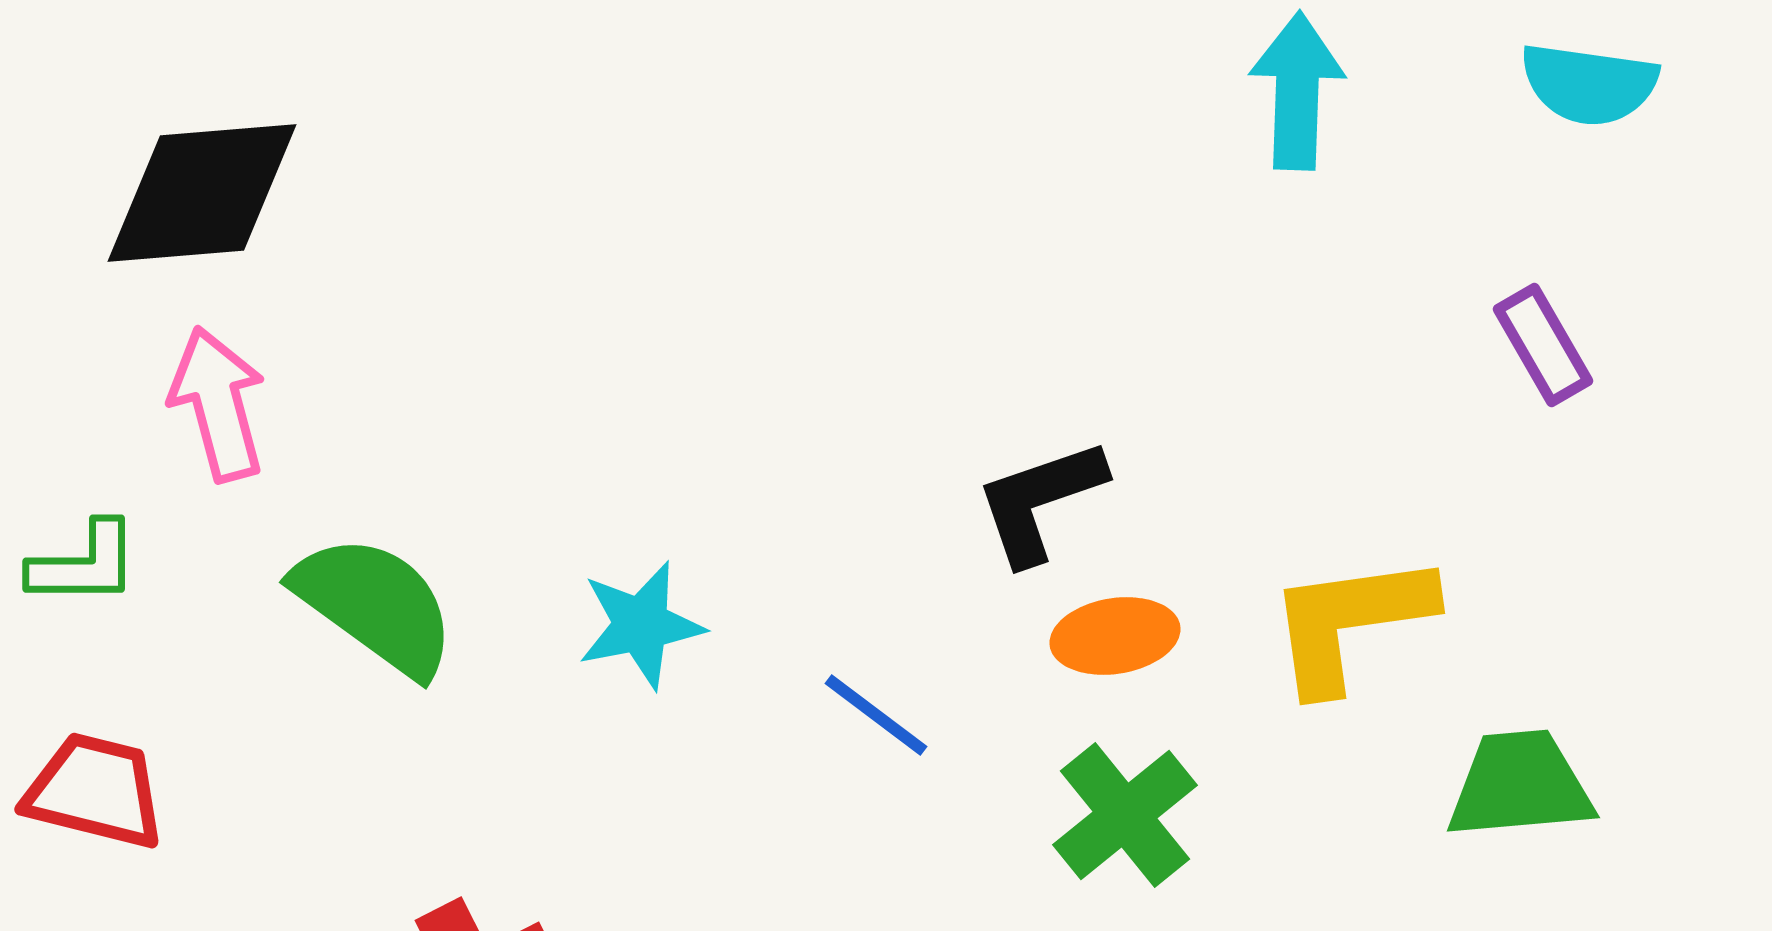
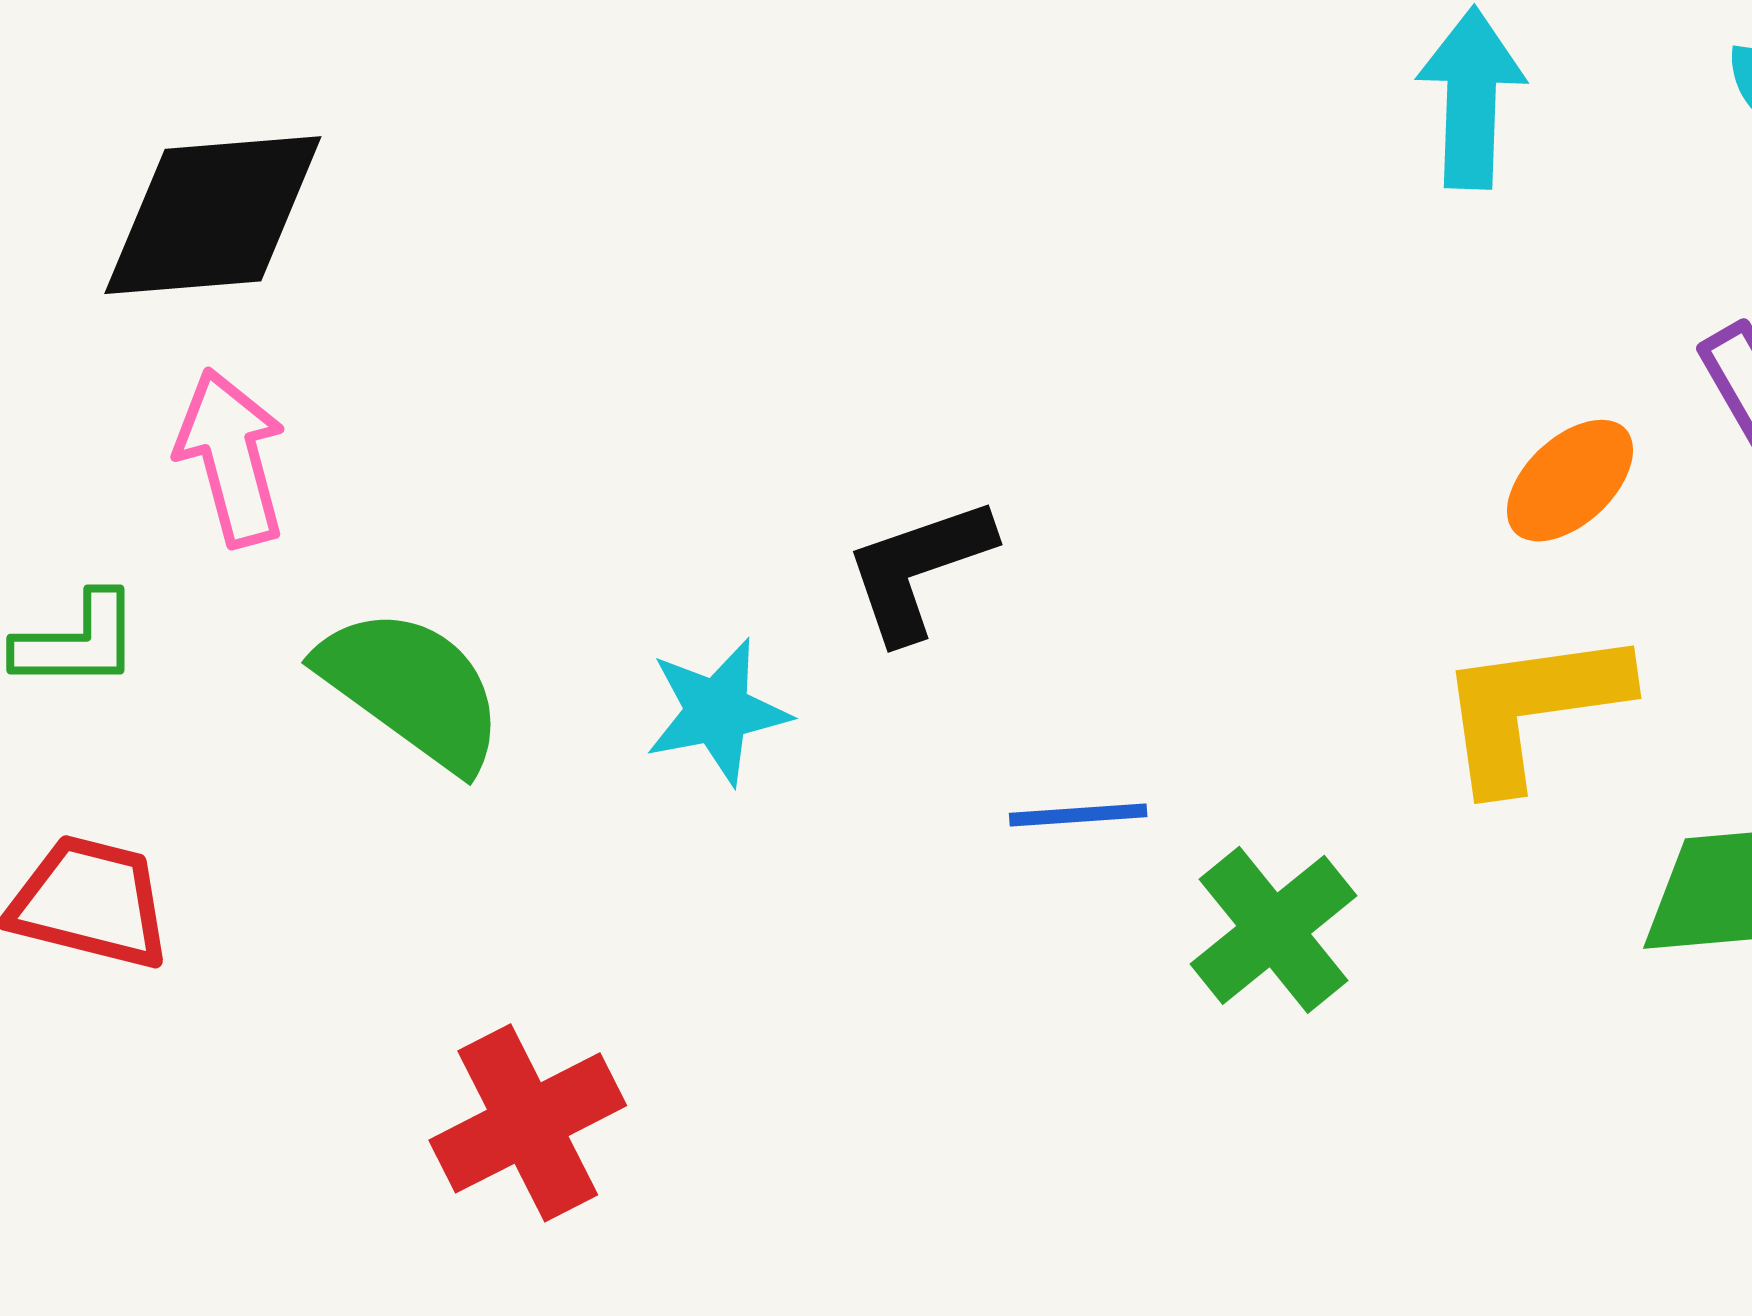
black L-shape: (1040, 501) -> (918, 569), moved
orange ellipse: (1115, 636) -> (1570, 481), moved, turned -34
blue line: (876, 715) -> (1078, 815), moved, turned -41

